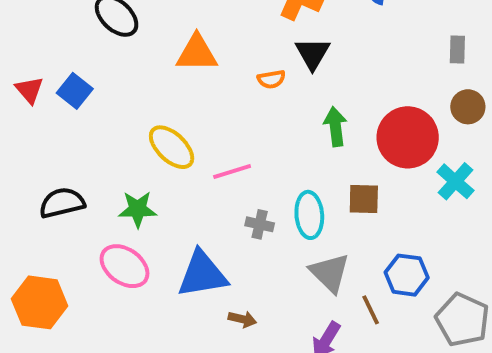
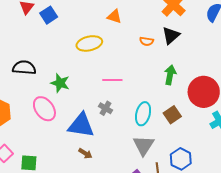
orange triangle: (197, 53) -> (114, 16), size x0.7
yellow ellipse: (172, 147) -> (89, 43), moved, turned -75
brown square: (364, 199) -> (172, 115), turned 36
gray cross: (260, 224) -> (105, 108), moved
brown arrow: (242, 319) -> (85, 153), moved

